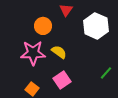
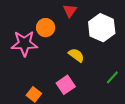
yellow semicircle: (59, 52) -> (76, 55), moved
pink star: (33, 53) -> (24, 43), moved

